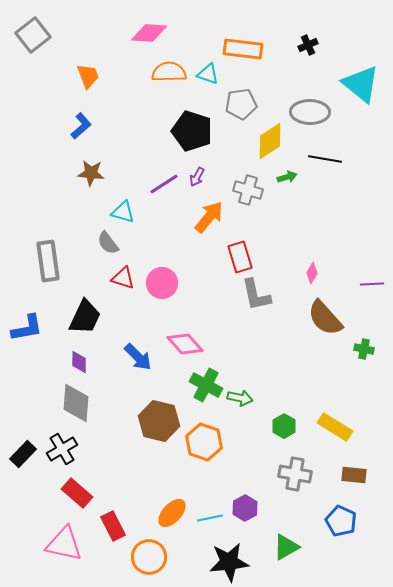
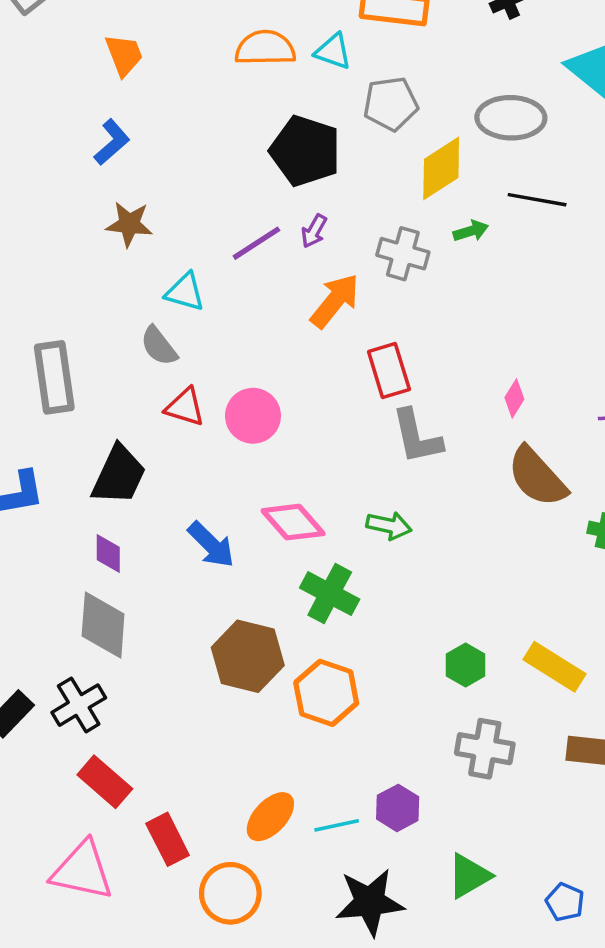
green arrow: (240, 398) -> (389, 526), moved
blue pentagon: (341, 521) -> (565, 902), moved, size x0.7

